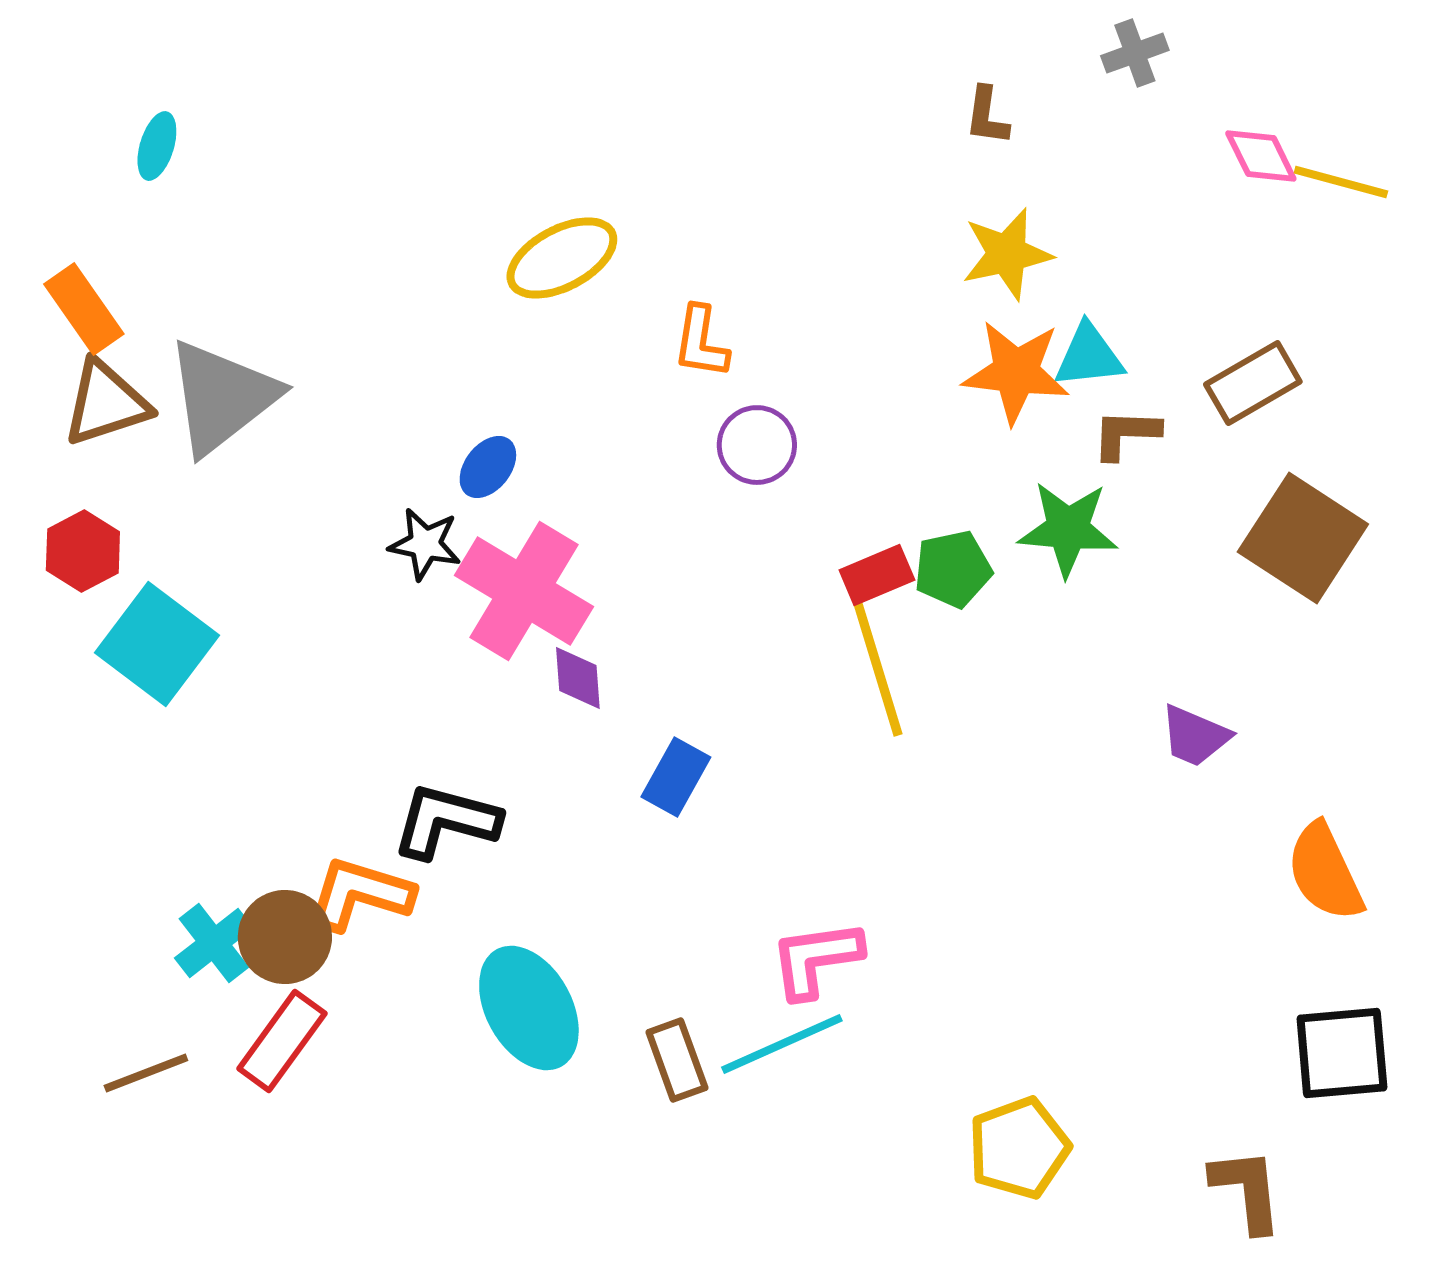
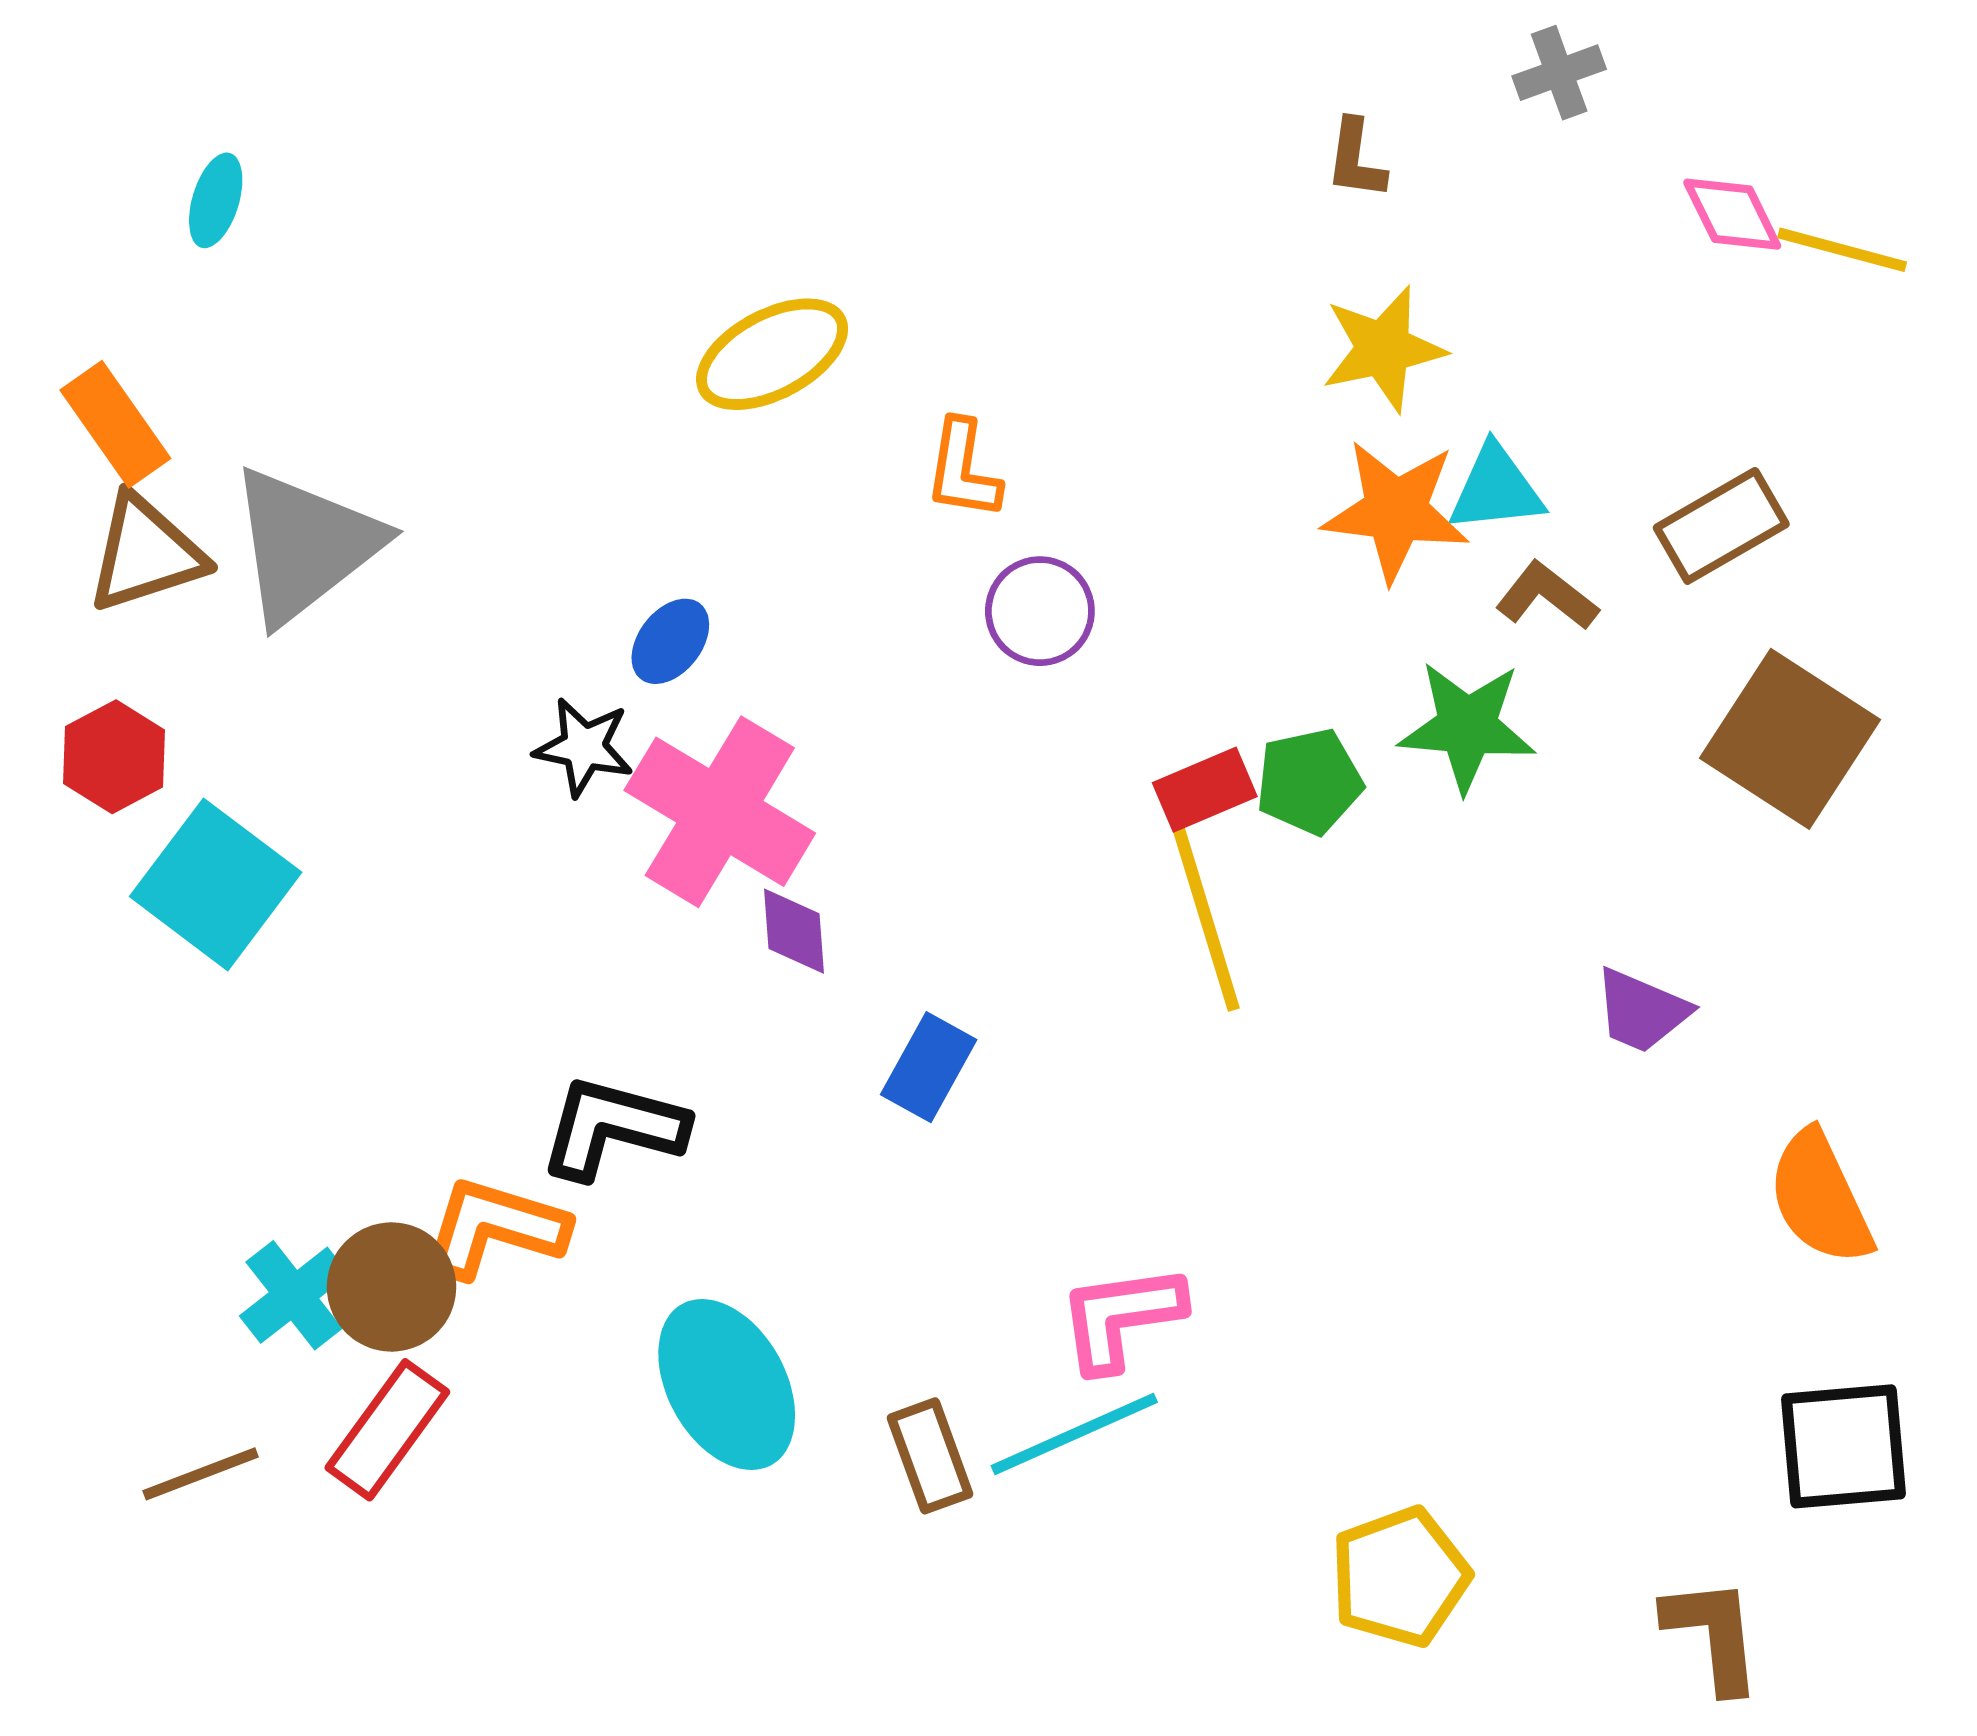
brown L-shape: (1126, 434) -> (1547, 596), turned 36

